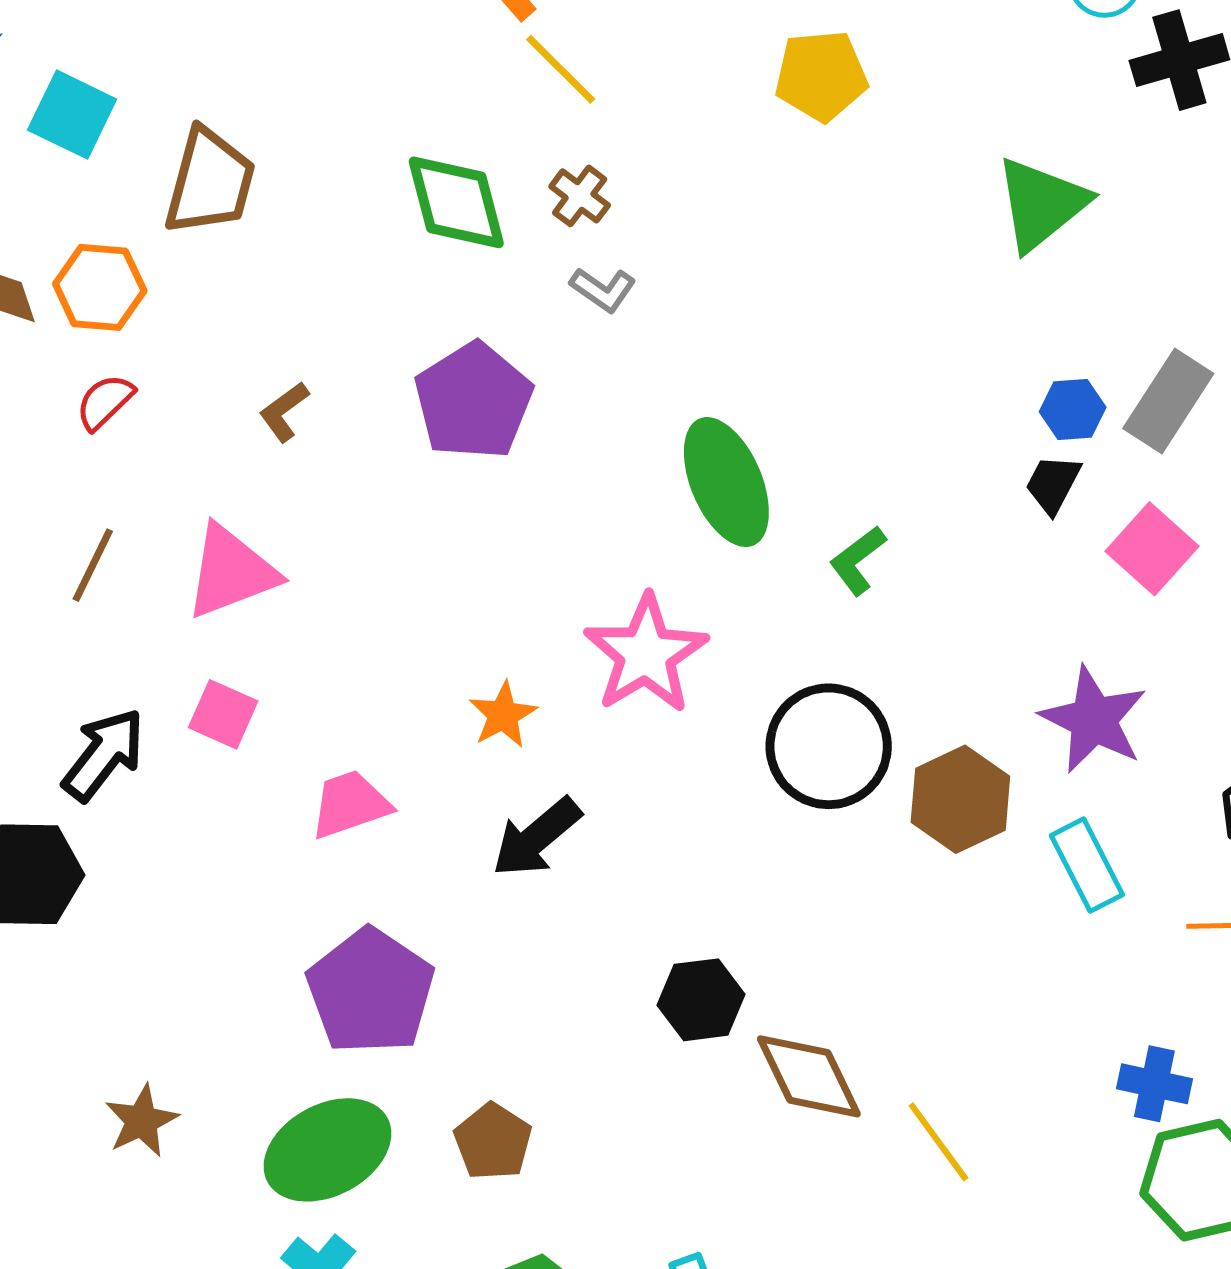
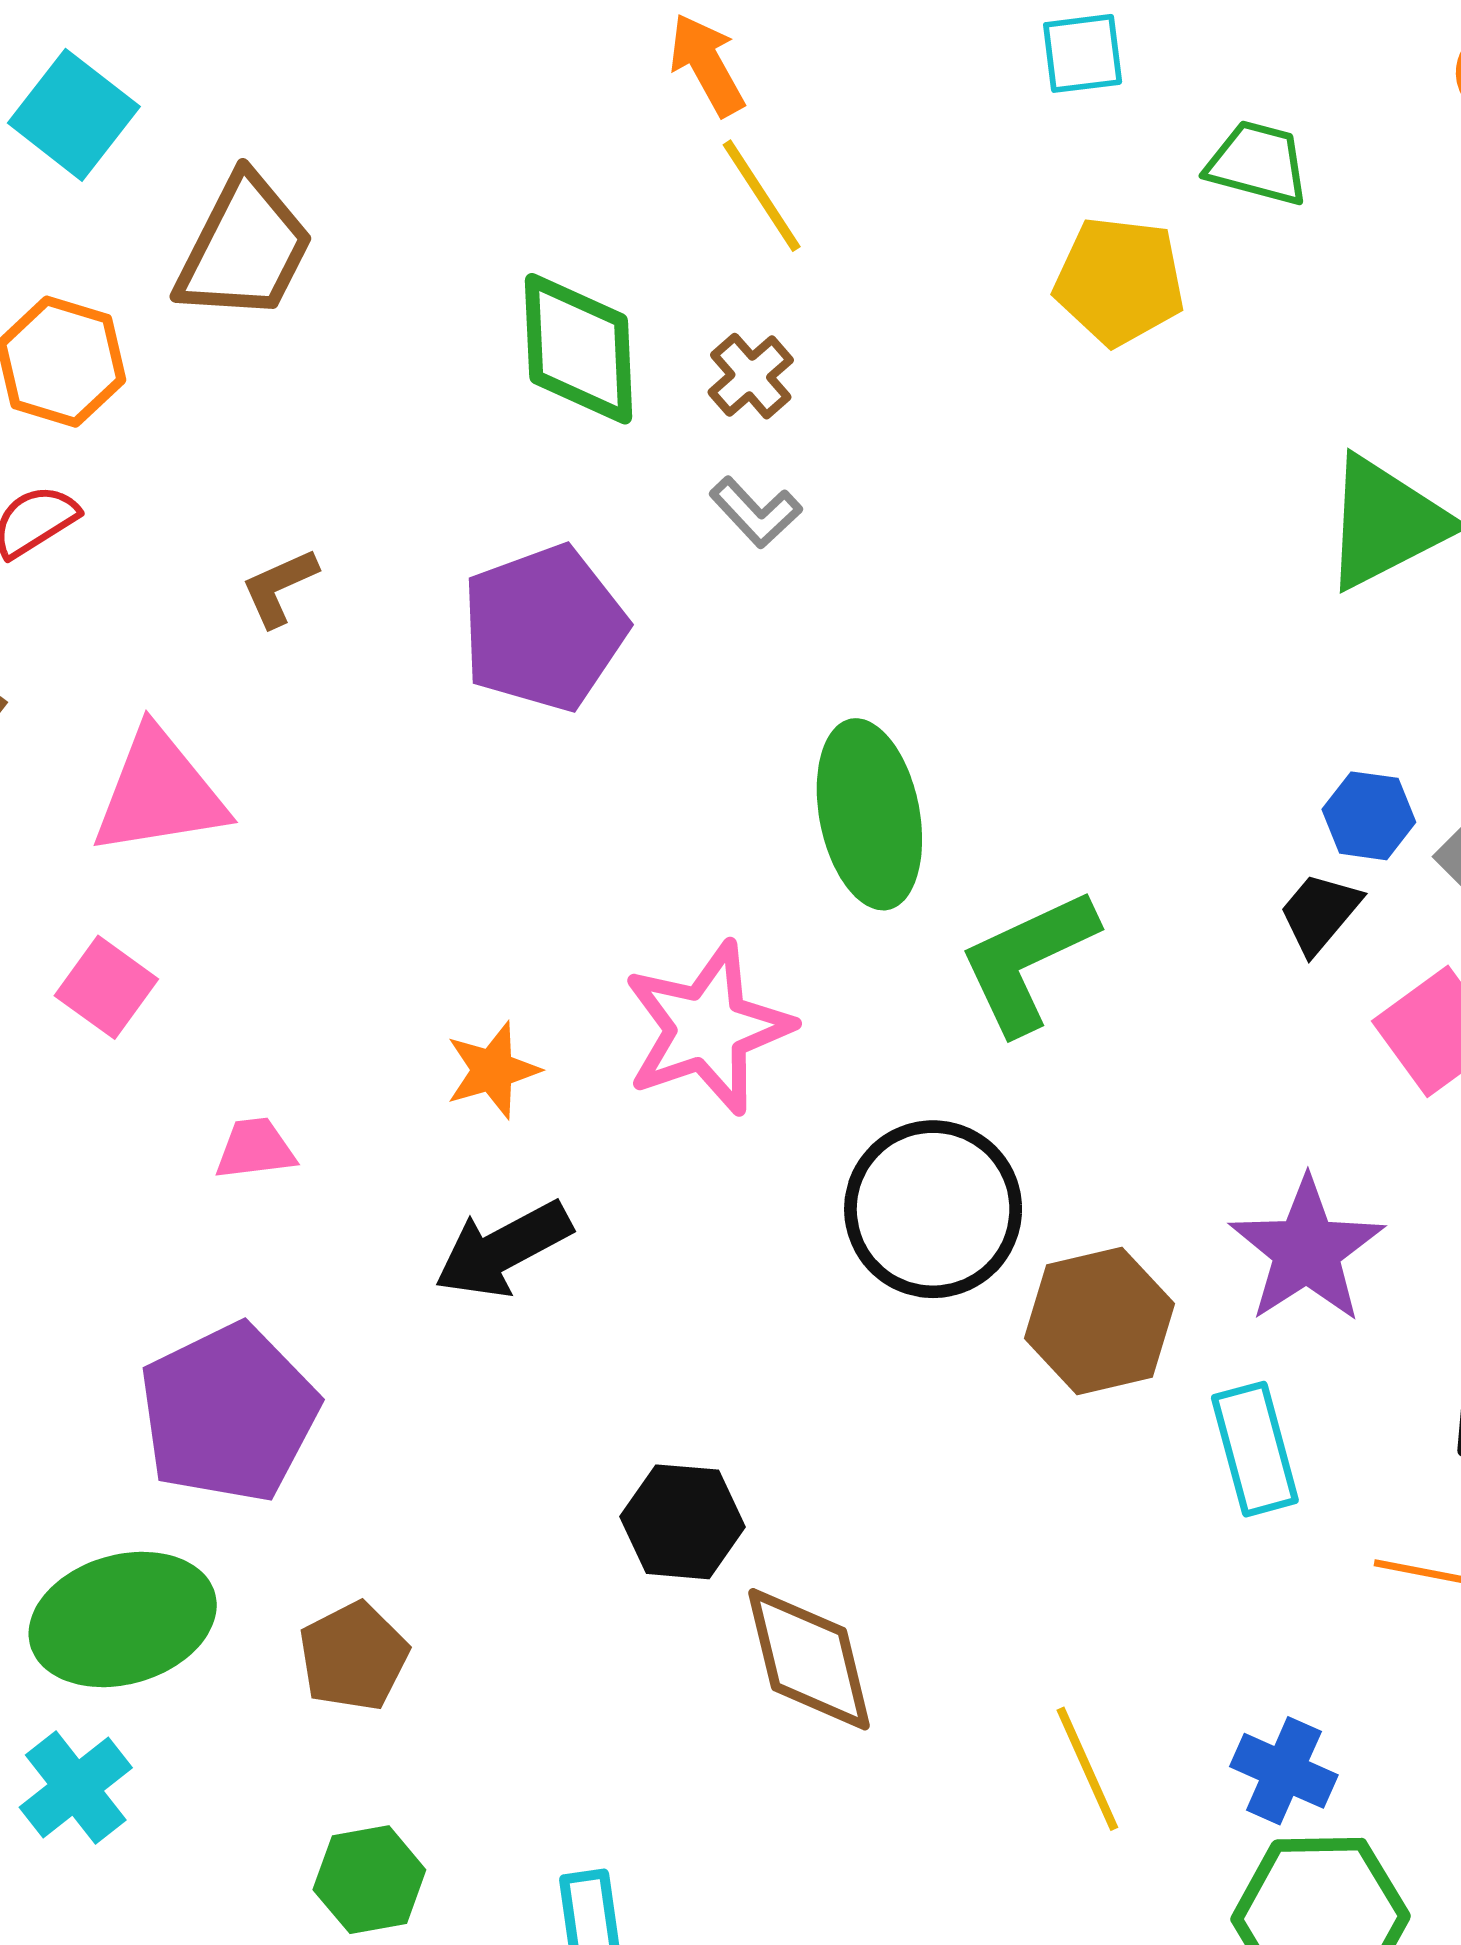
green L-shape: (858, 560) -> (1028, 961), size x1.6
pink trapezoid: (350, 804) -> (255, 1149), size x0.7
yellow line: (938, 1142) -> (1087, 1769), moved

